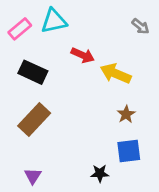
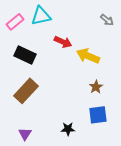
black star: (100, 173) -> (68, 129), moved

